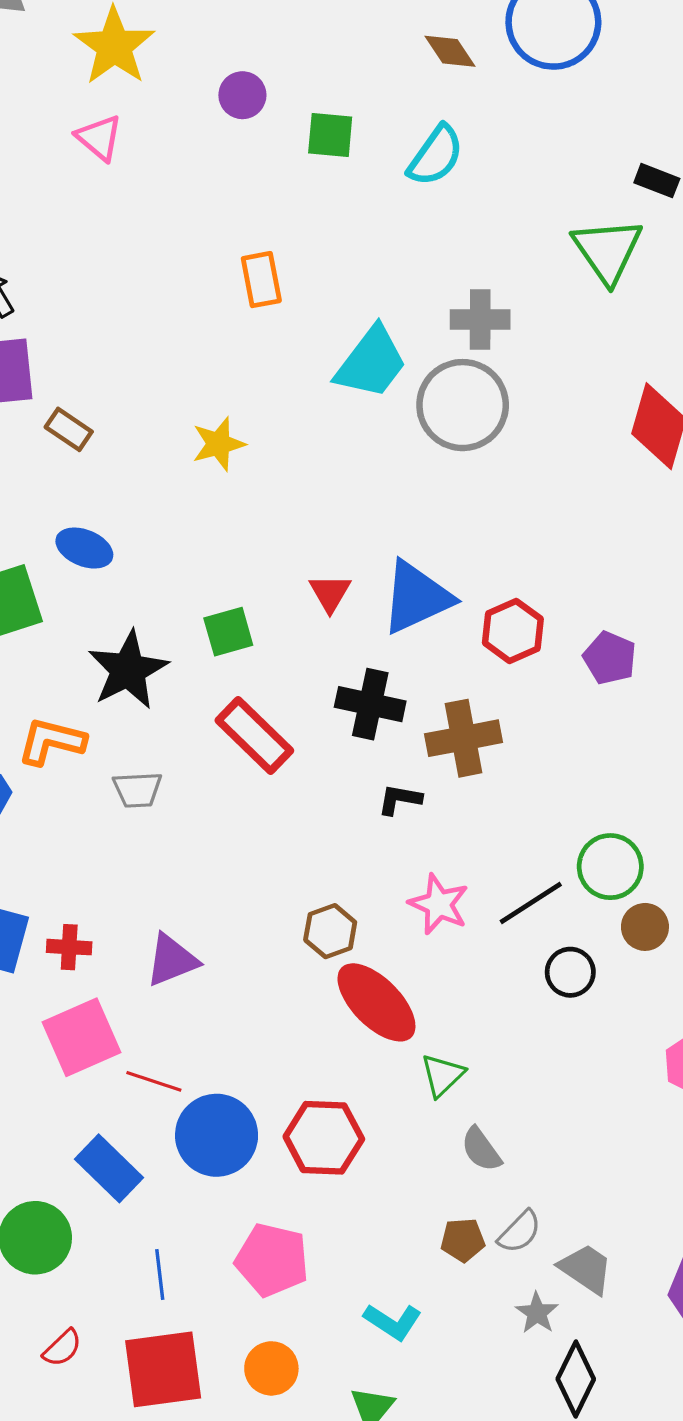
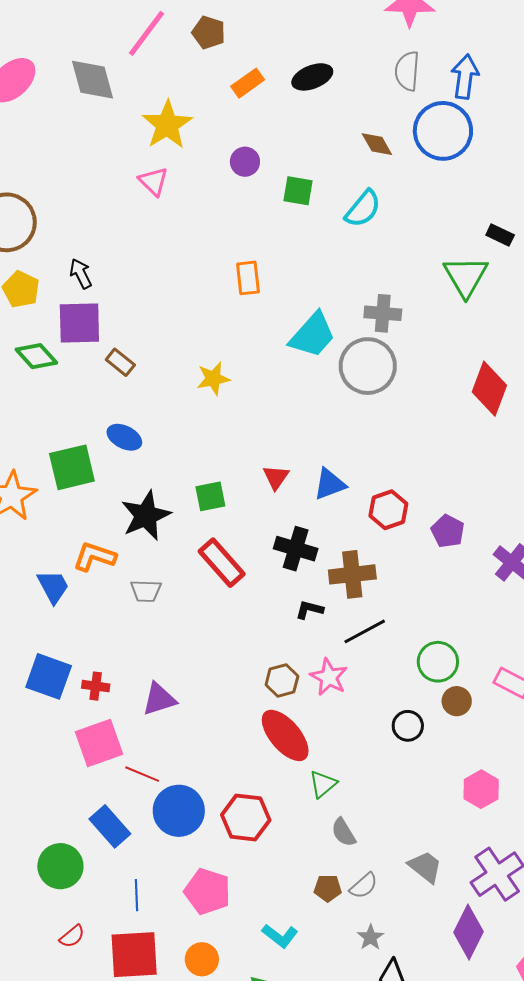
blue triangle: (417, 597) -> (330, 484), size x0.7
black line: (531, 903) -> (365, 631), moved
brown hexagon: (330, 931) -> (282, 680), moved
gray trapezoid: (586, 1269) -> (425, 867), moved

